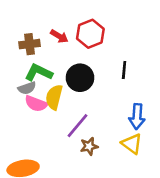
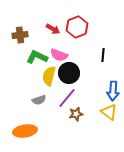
brown cross: (30, 44) -> (20, 35), moved
black circle: (80, 78) -> (69, 73), moved
gray semicircle: (27, 88) -> (39, 100), moved
pink semicircle: (36, 104) -> (59, 55), moved

